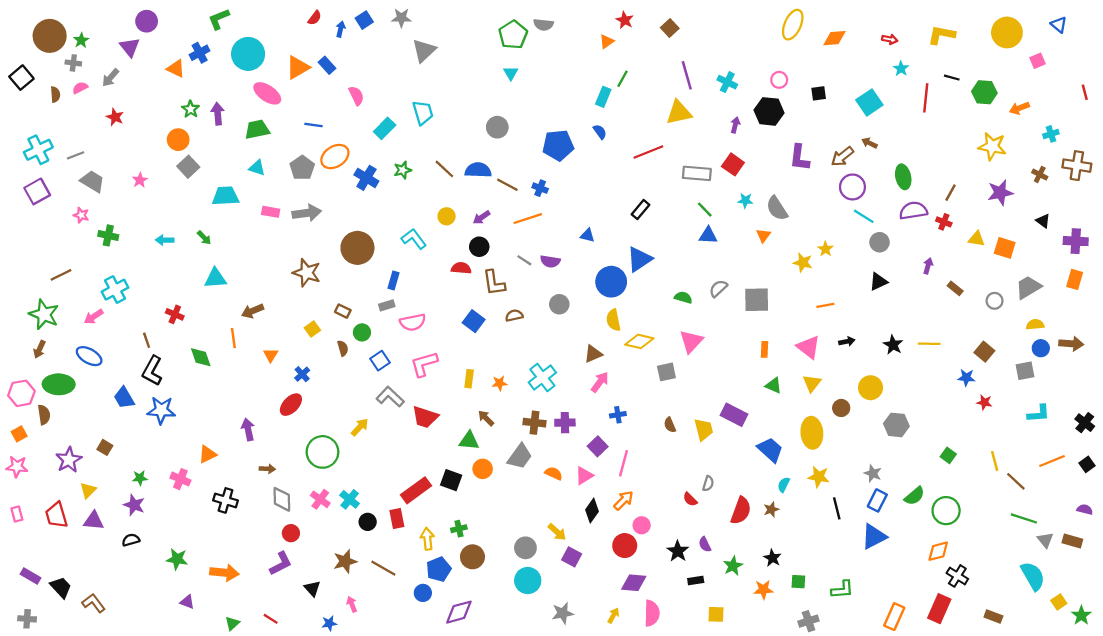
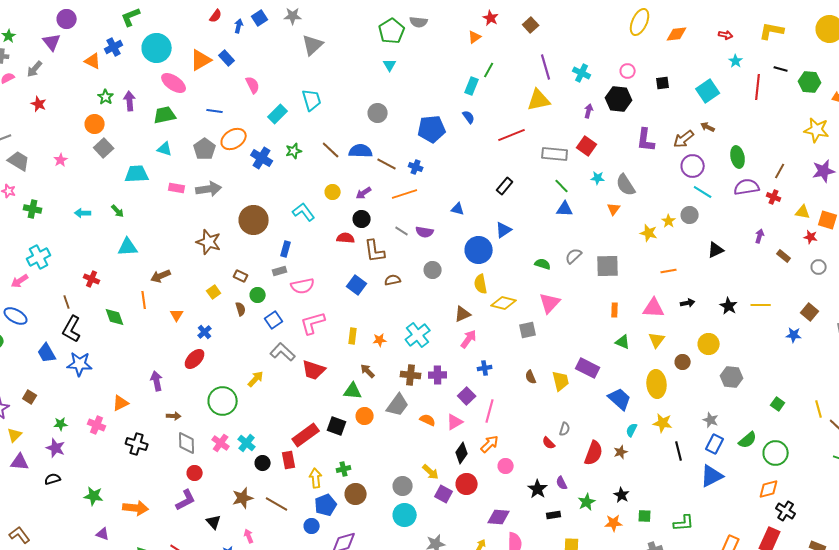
gray circle: (880, 242) -> (690, 215), moved
blue triangle: (639, 259) -> (504, 230), size x0.7
pink triangle: (808, 347) -> (654, 308), turned -35
red star: (984, 402) -> (811, 237), moved
red circle: (625, 546) -> (467, 484), moved

